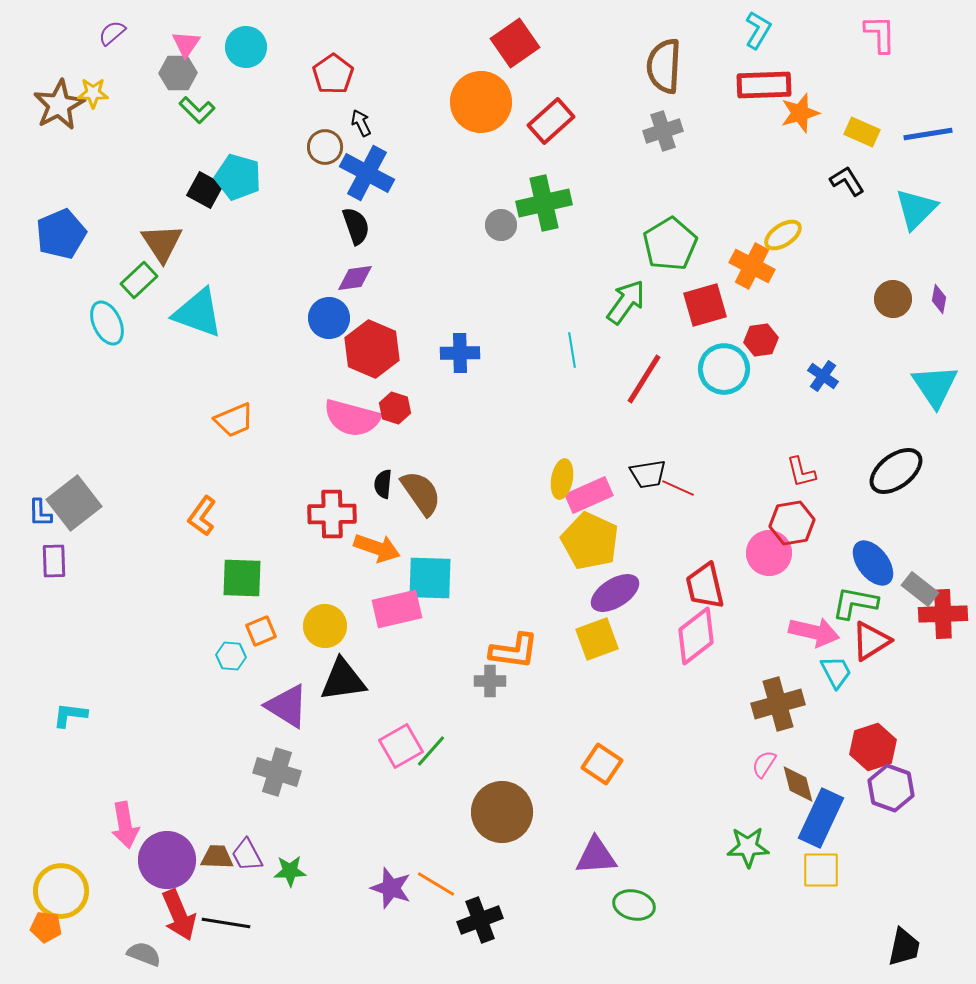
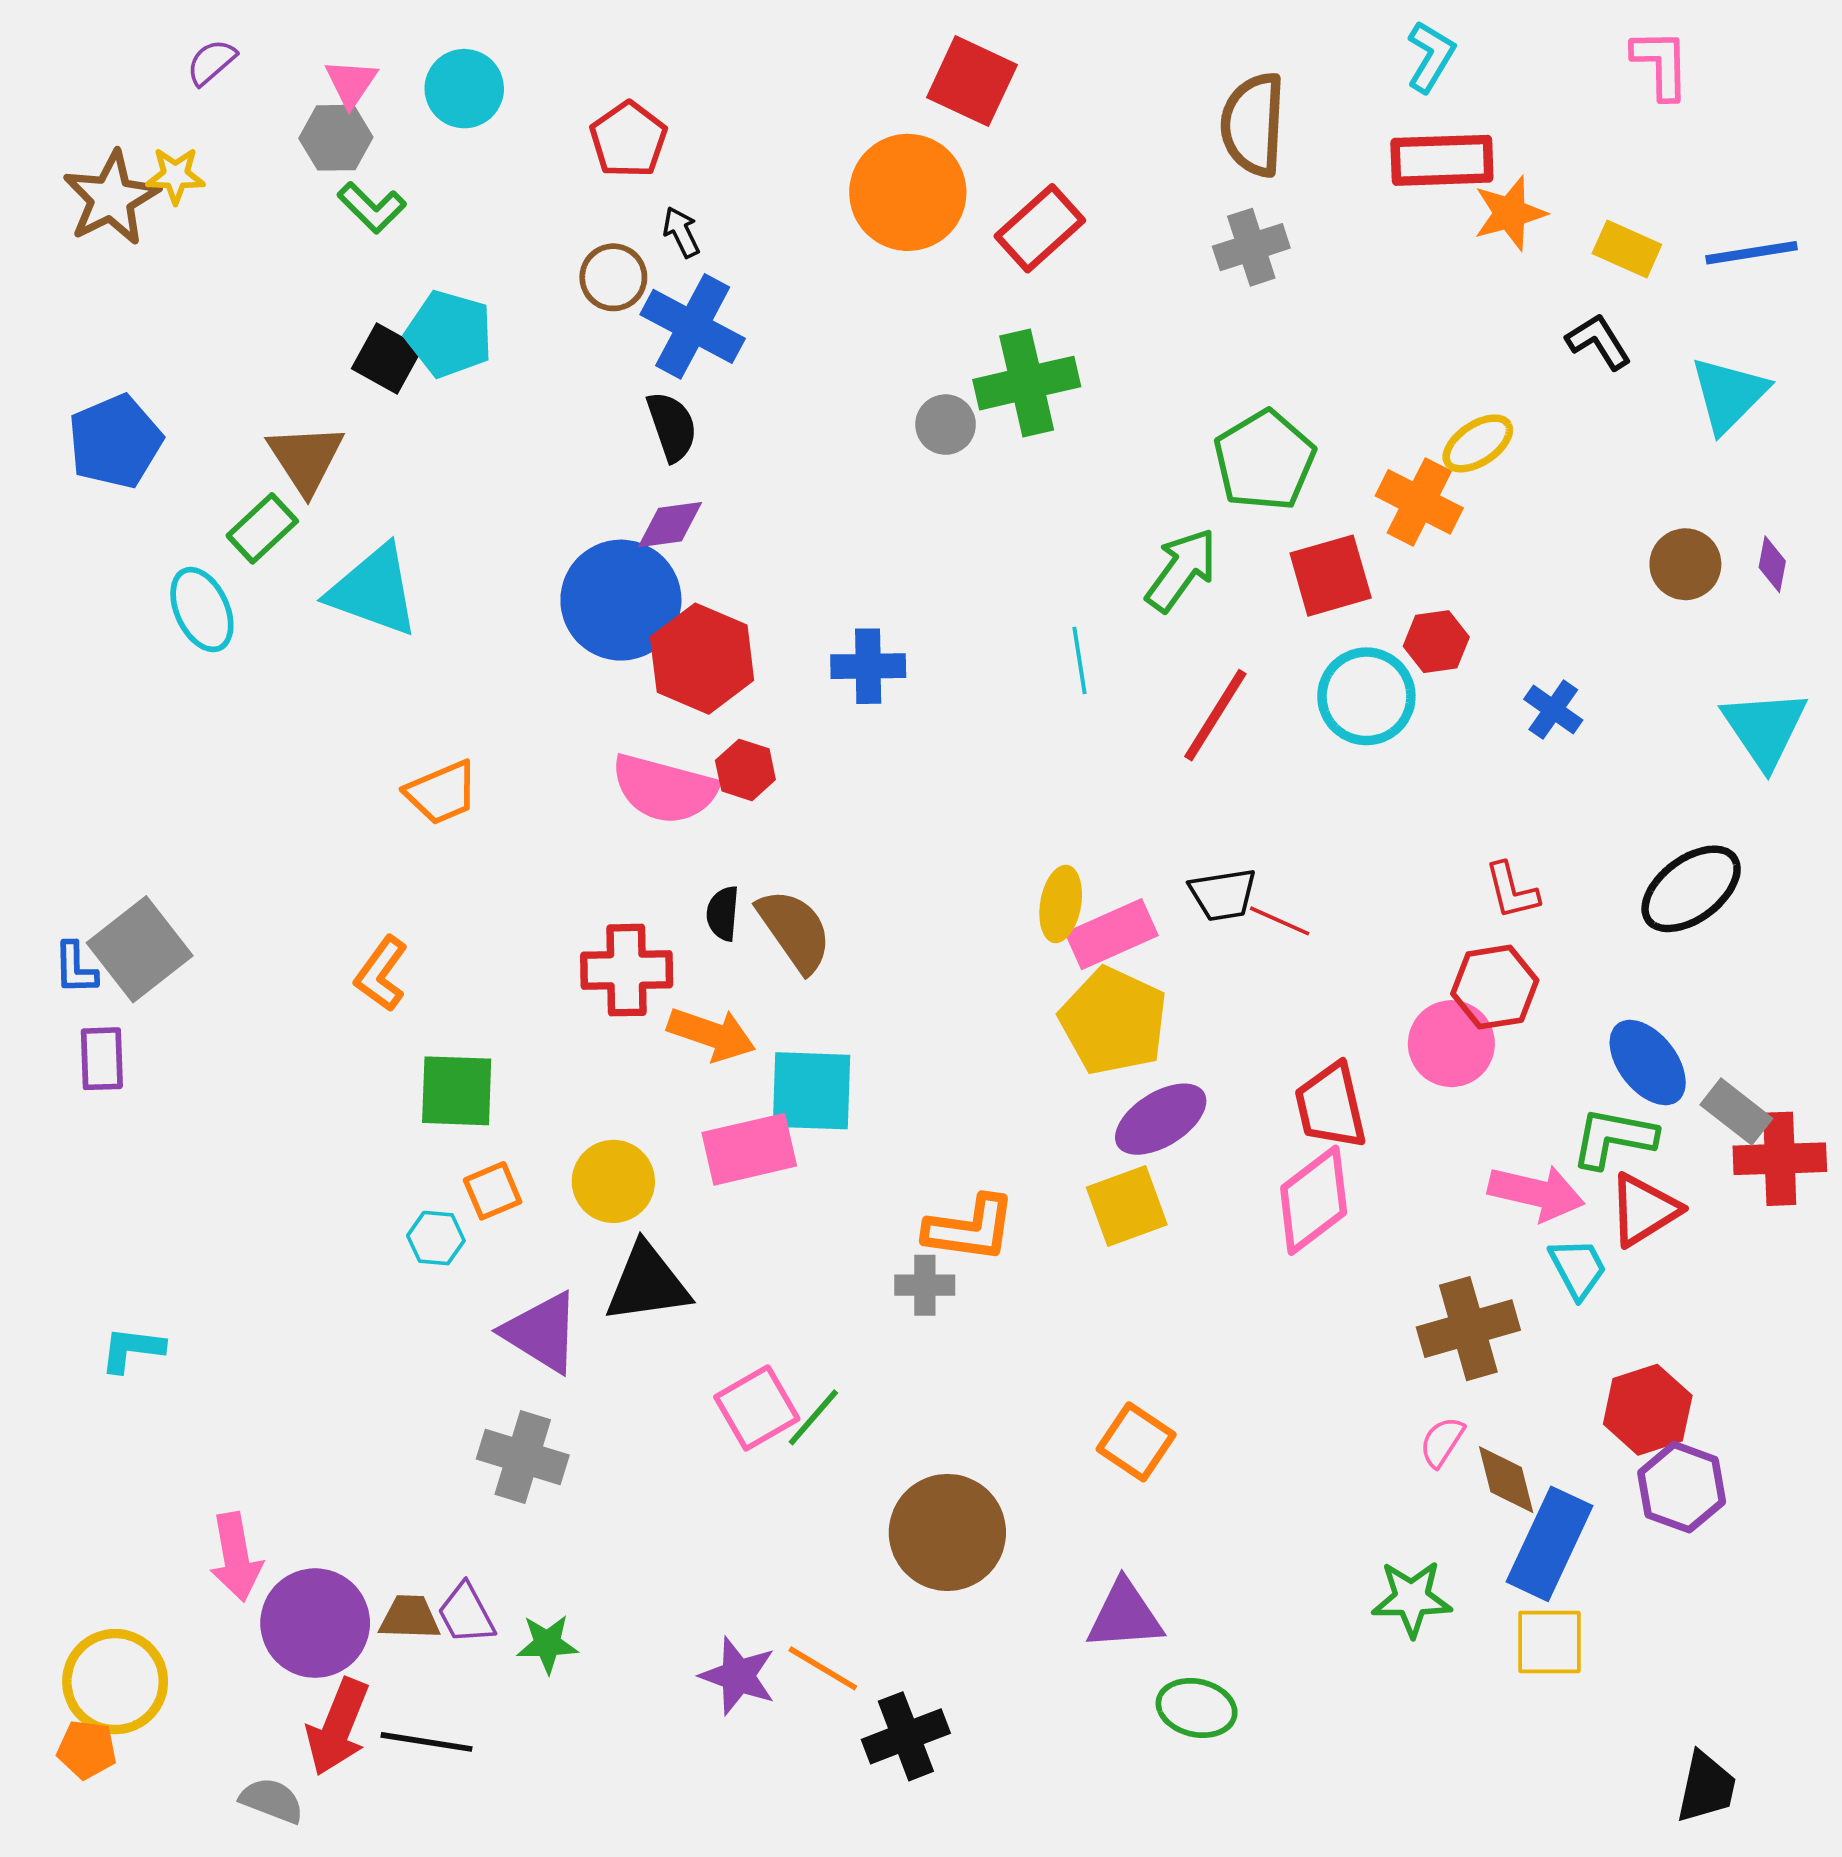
red square: (515, 43) -> (972, 81), turned -30
blue circle: (329, 318) -> (621, 600), size x1.5
red arrow: (179, 915) -> (338, 1727), turned 45

